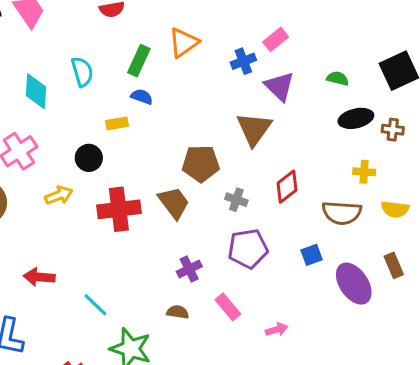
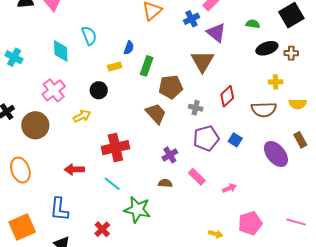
green rectangle: (139, 61) -> (147, 66), moved
blue semicircle: (142, 97) -> (129, 48), turned 96
red cross: (119, 209) -> (115, 148), moved
blue square: (312, 255) -> (235, 140), moved, turned -32

